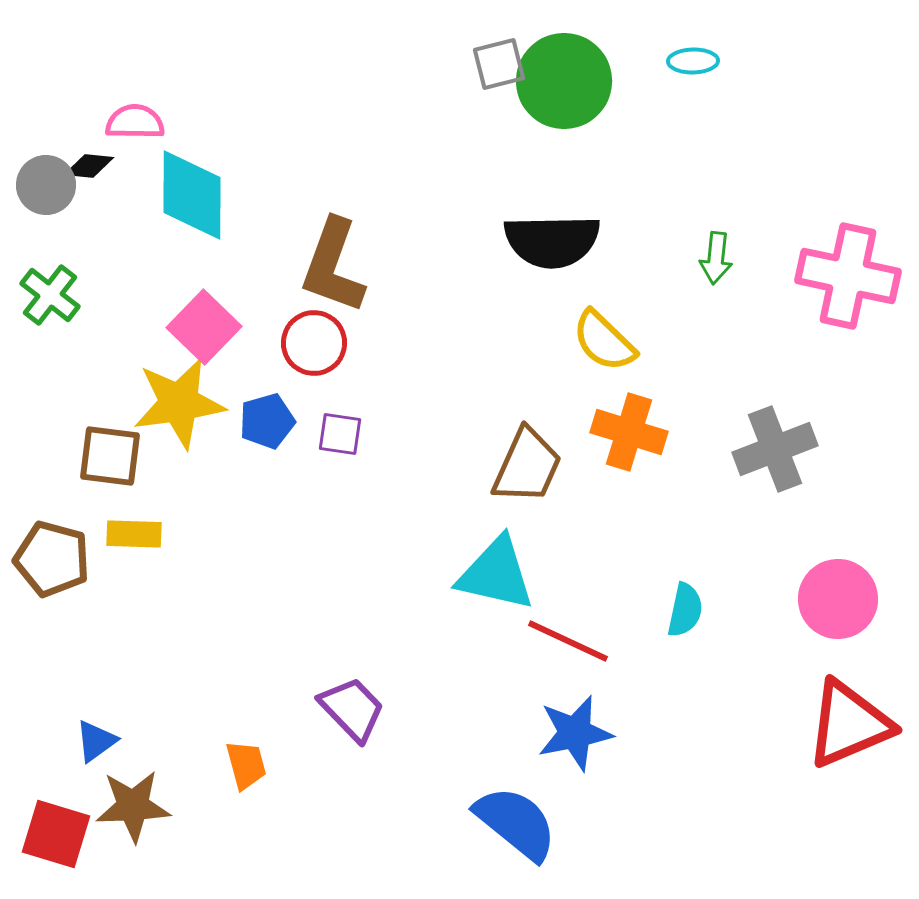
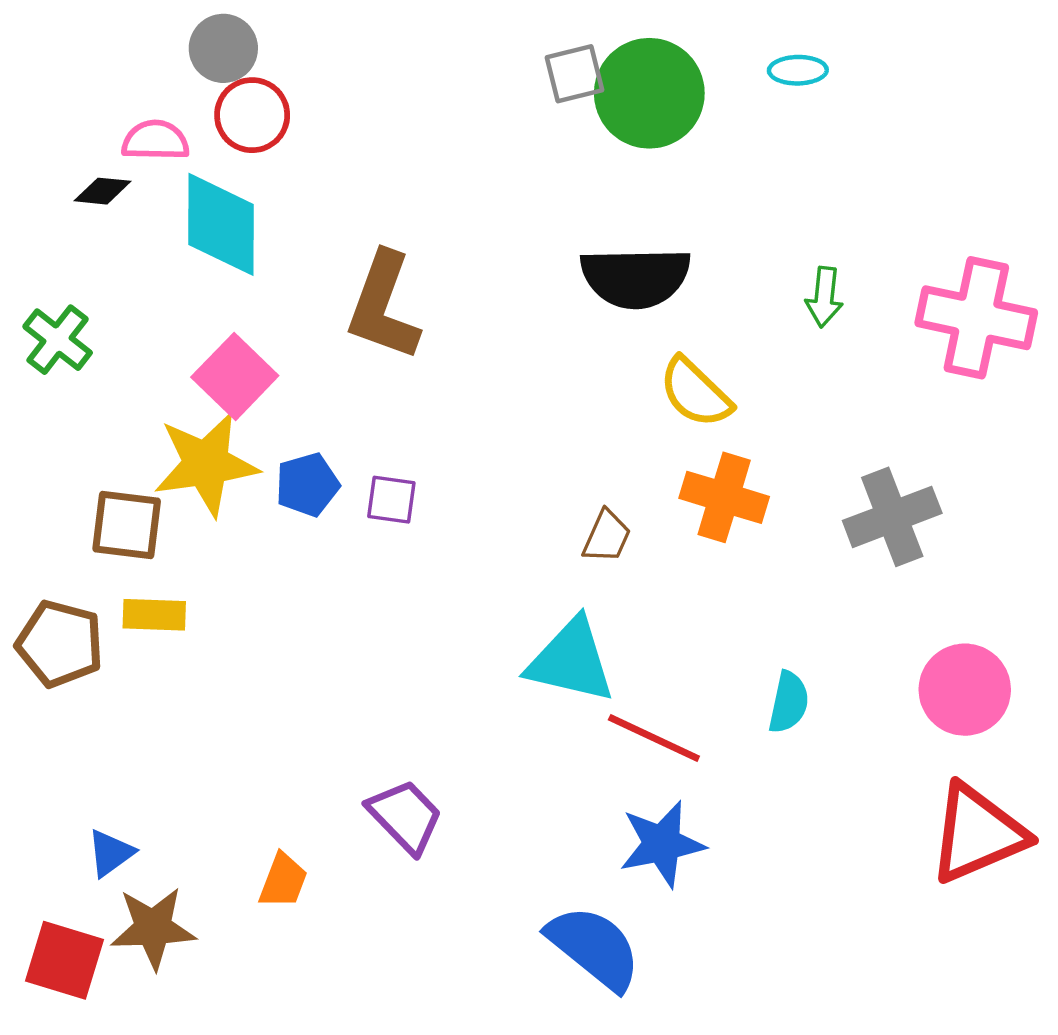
gray circle: (46, 185) -> (223, 48), moved
red circle: (314, 343) -> (252, 115), moved
brown trapezoid: (527, 466) -> (607, 536), size x0.6
orange trapezoid: (246, 765) -> (283, 881), turned 36

